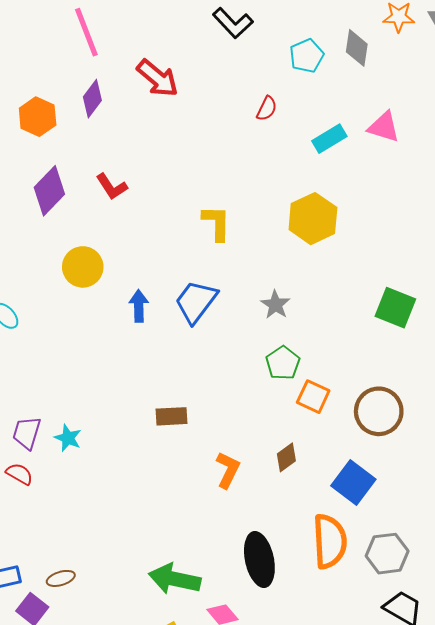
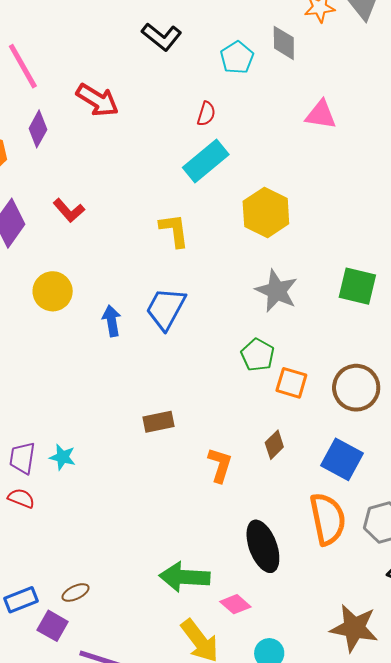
cyan rectangle: (329, 139) -> (206, 161), moved, size x1.4
gray star: (275, 305) -> (277, 291), moved, size x1.5

